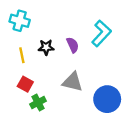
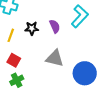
yellow line: (22, 55) -> (11, 35), turned 32
green cross: (38, 103) -> (17, 80), moved

